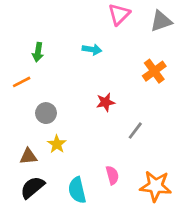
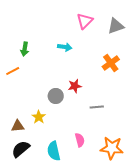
gray circle: (46, 113) -> (56, 96), moved
gray line: (135, 131) -> (97, 107), turned 48

